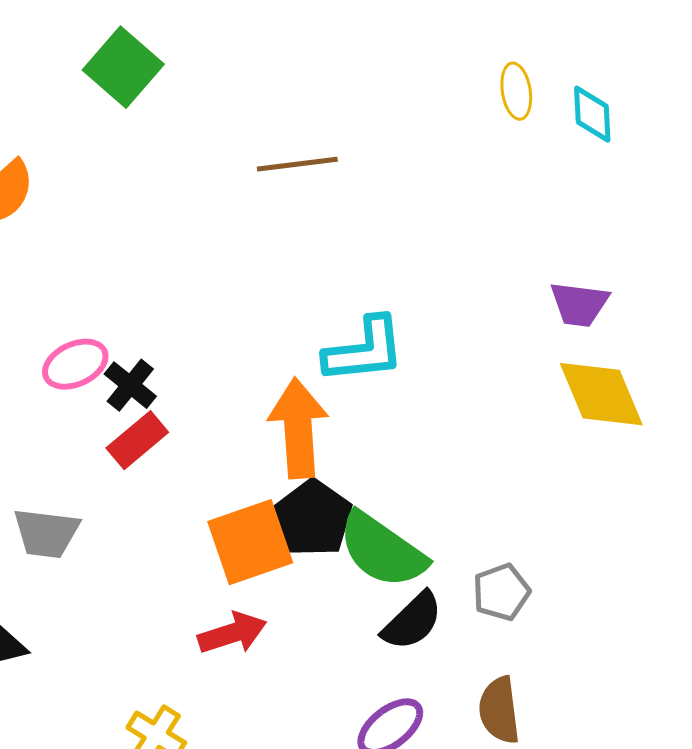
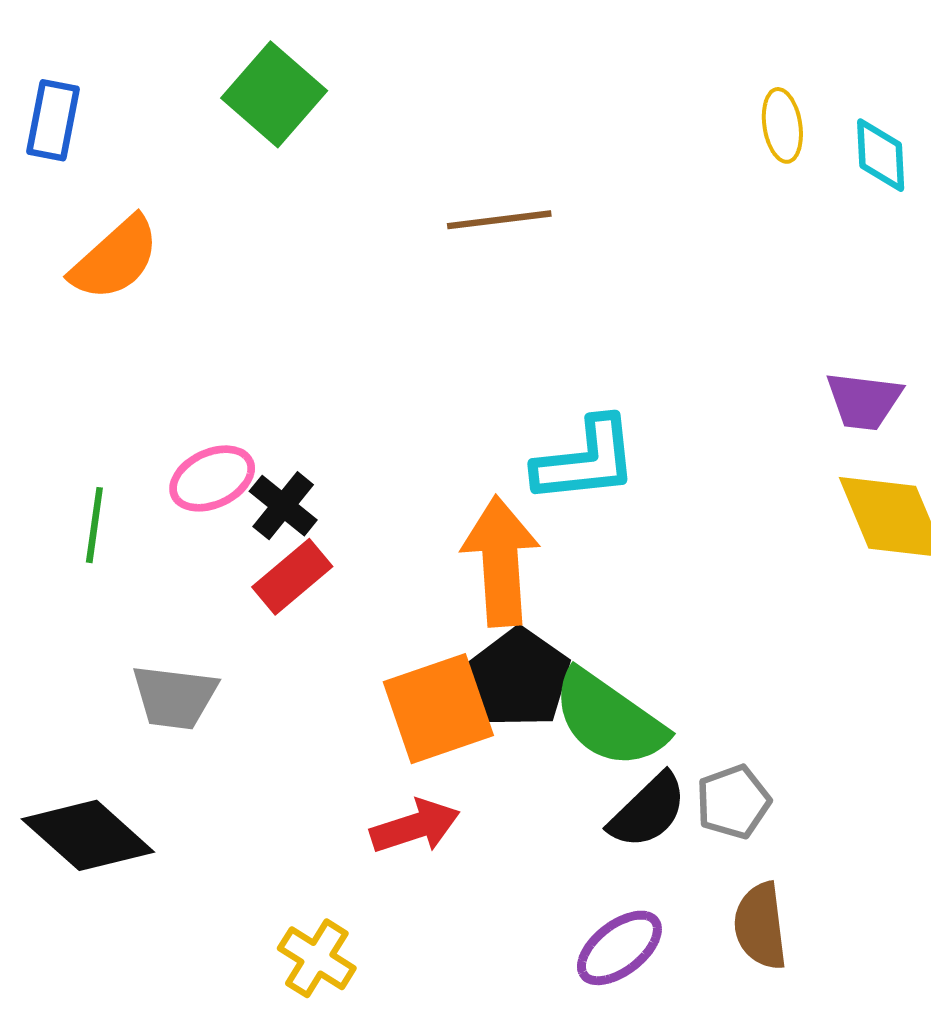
gray pentagon: (501, 592) -> (733, 802), moved

